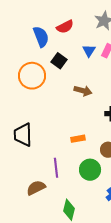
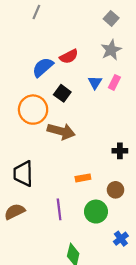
blue semicircle: (41, 37) -> (43, 67), turned -110
brown arrow: (83, 91) -> (61, 131), moved, size x1.4
brown semicircle: (36, 188) -> (15, 212), moved

